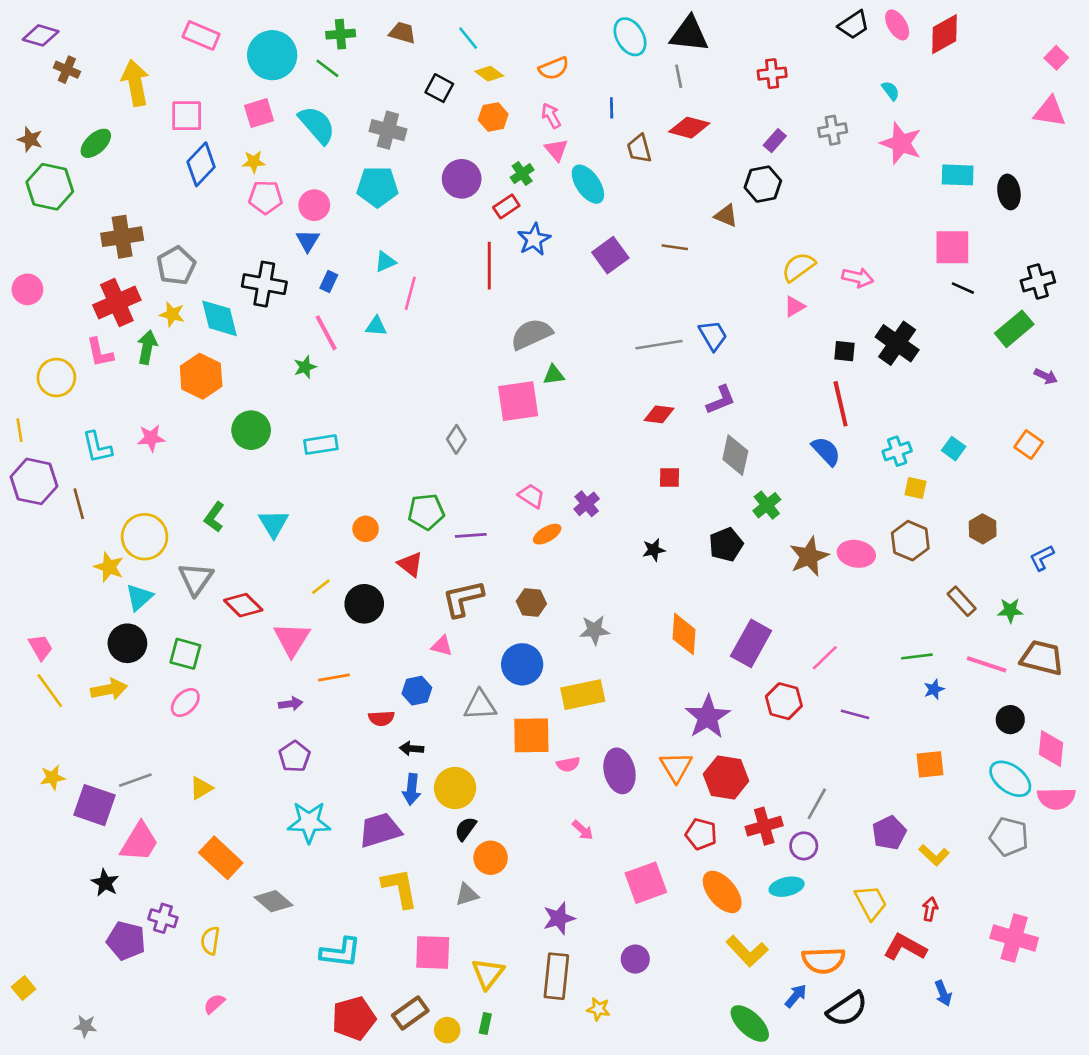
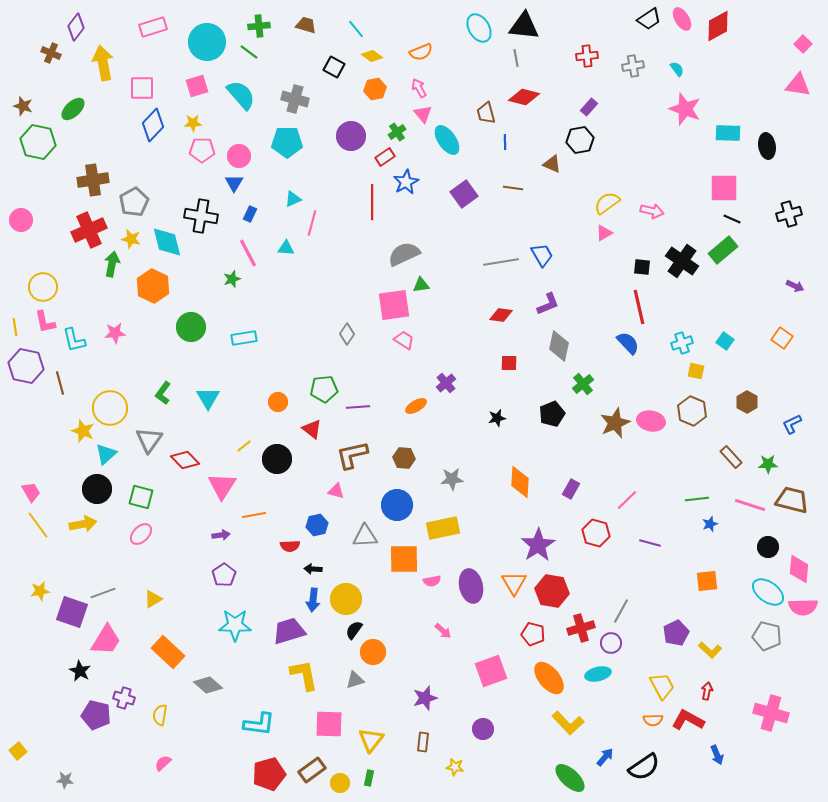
purple diamond: (41, 35) -> (76, 27), moved, turned -68
pink rectangle: (201, 35) -> (153, 27), turned -40
blue line: (612, 108) -> (505, 142), moved
gray cross: (833, 130) -> (633, 66), moved
green rectangle: (1014, 329) -> (723, 250), moved
pink L-shape: (100, 353) -> (45, 322), moved
pink trapezoid: (531, 496) -> (404, 340), moved
purple rectangle: (751, 643) -> (571, 489), size x0.6
orange semicircle: (823, 960) -> (653, 720), moved, size x0.6
brown rectangle: (556, 976) -> (423, 742), size x0.6

